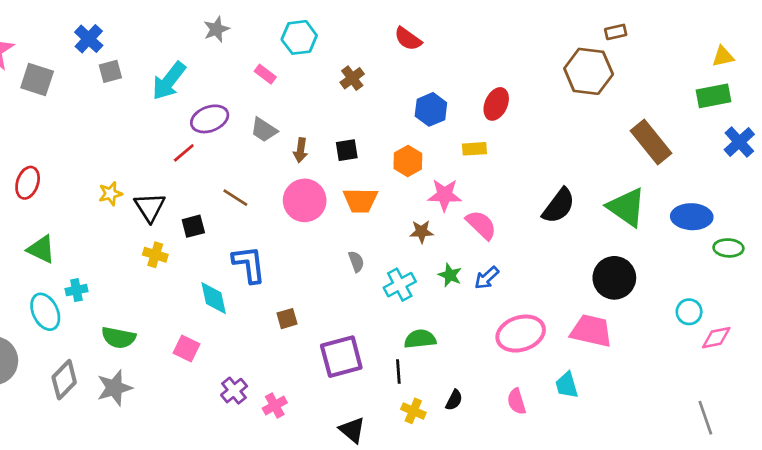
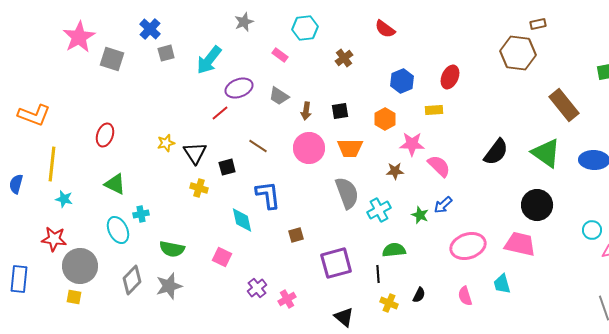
gray semicircle: (356, 262) -> (347, 193), size x2.0
green star: (450, 275) -> (420, 215), moved

